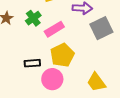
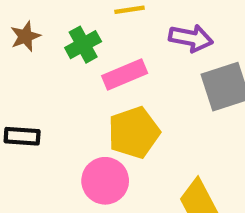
black rectangle: (32, 63) -> (22, 136), moved

